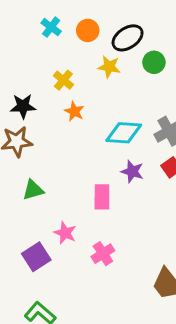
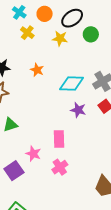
yellow cross: (63, 80) -> (27, 33), moved
pink rectangle: (102, 197) -> (59, 139), moved

